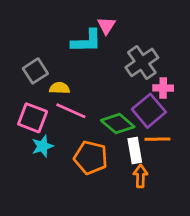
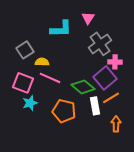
pink triangle: (106, 26) -> (88, 18), moved
orange line: (157, 139) -> (111, 98), turned -30
orange arrow: (140, 176) -> (116, 124), moved

